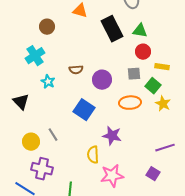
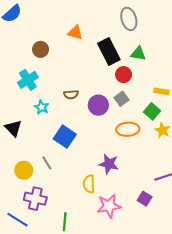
red circle: (143, 52) -> (124, 75), moved
gray square: (134, 74) -> (121, 99), moved, turned -32
blue square: (84, 110) -> (65, 137), moved
purple square: (153, 174) -> (145, 199), moved

